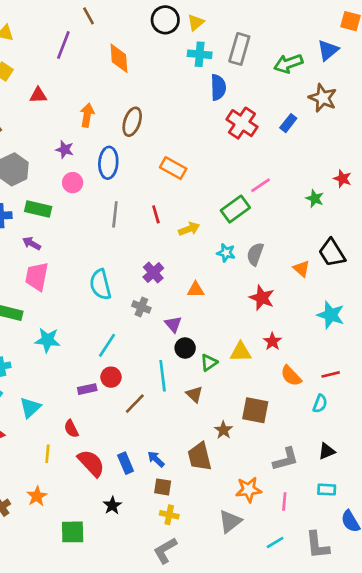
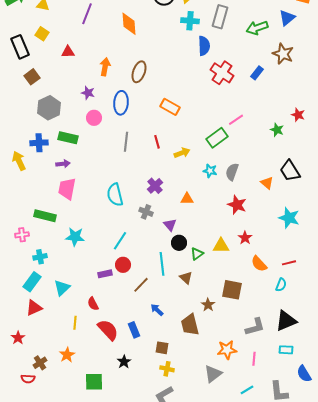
purple arrow: (32, 243) -> (63, 164), turned 144
black triangle: (327, 451) -> (286, 321), size x1.6
blue arrow: (156, 459) -> (157, 310), moved

